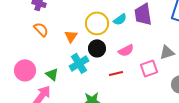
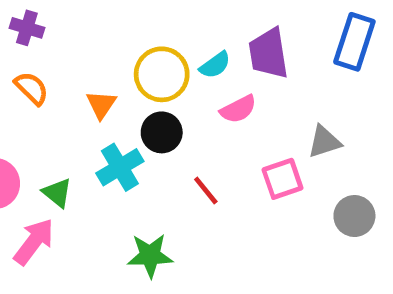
pink semicircle: (126, 50) -> (238, 109), moved
red line: (116, 73) -> (206, 190), turned 64

